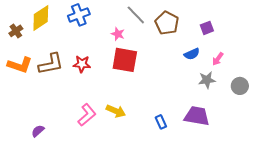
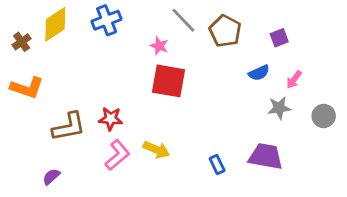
brown L-shape: (51, 64) -> (69, 127), moved
red star: (82, 64) -> (111, 119), moved

